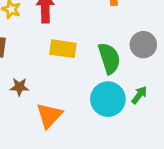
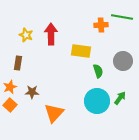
yellow rectangle: (63, 49) -> (81, 51), moved
green semicircle: (109, 58) -> (98, 71), size x0.6

